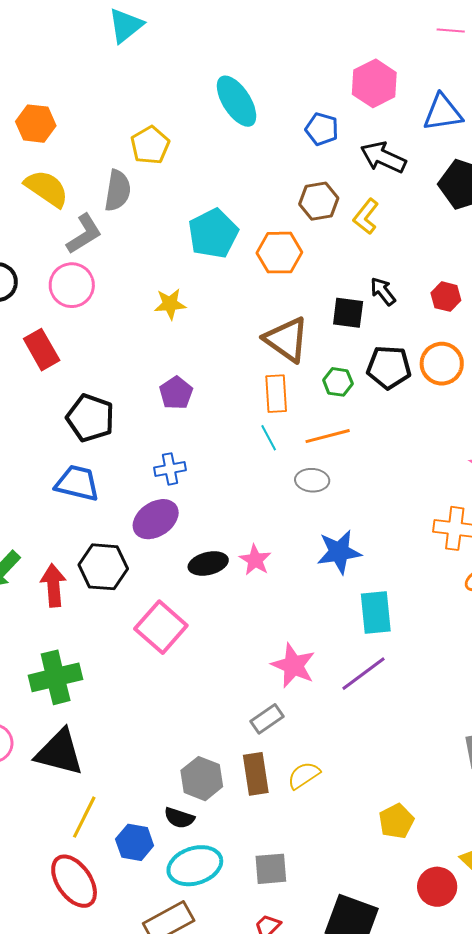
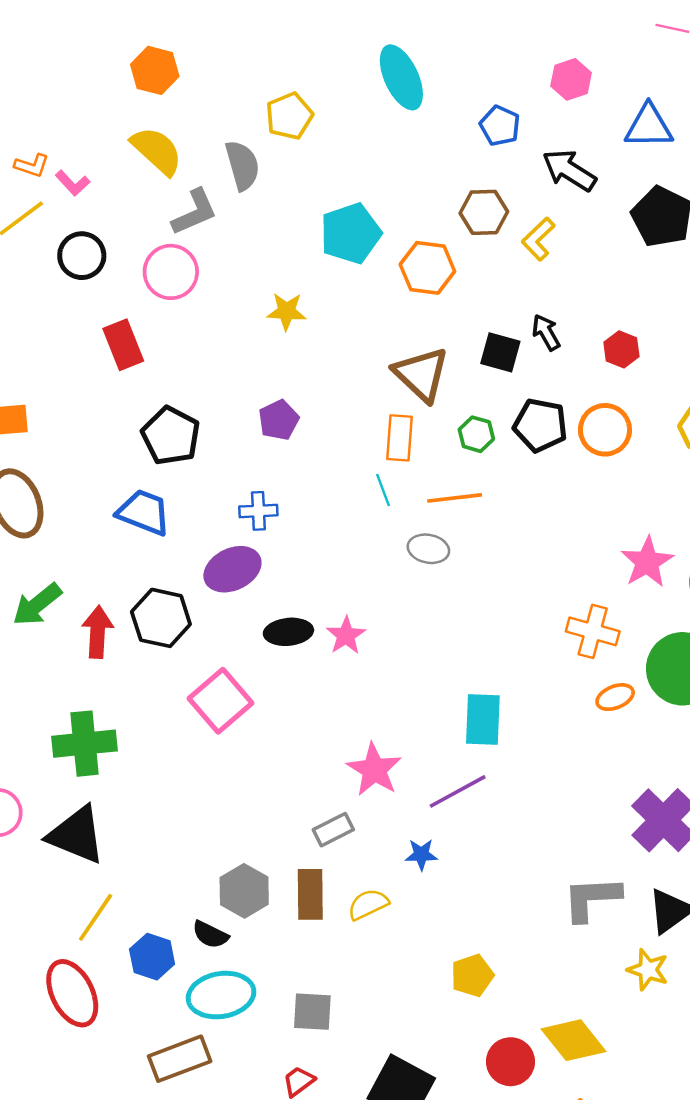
pink hexagon: (374, 83) -> (571, 79), size x0.7
gray semicircle: (118, 191) -> (242, 165), turned -33
blue star: (339, 552) -> (421, 854), moved, size x0.6

